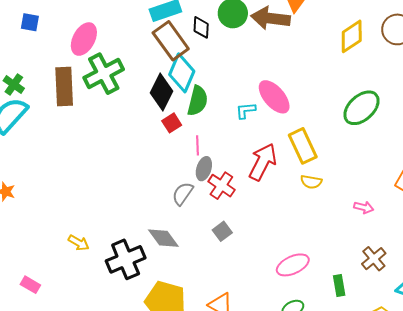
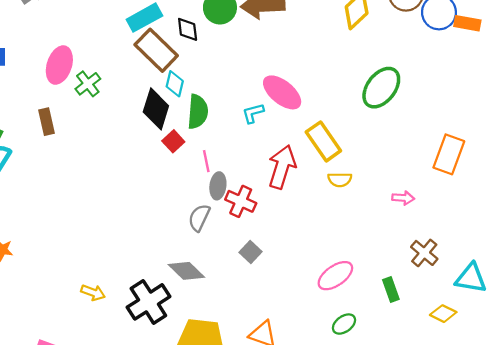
cyan diamond: (182, 73) -> (175, 84), size x0.6
green cross: (104, 74) -> (88, 84), moved, size x0.6
brown rectangle: (64, 86) -> (47, 122), size x0.6

